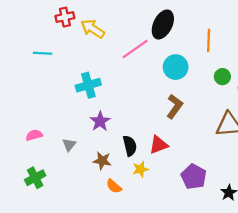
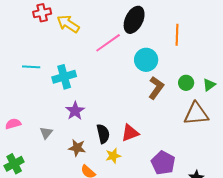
cyan line: (43, 53) -> (31, 67), moved
green circle: (222, 77) -> (186, 83), moved
brown L-shape: (175, 106) -> (156, 88), moved

